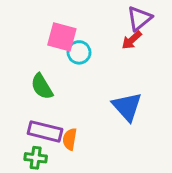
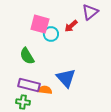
red arrow: (132, 40) -> (71, 26), moved
blue triangle: (127, 107) -> (66, 78), moved
orange semicircle: (70, 139) -> (45, 90), turned 88

